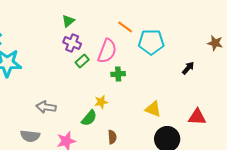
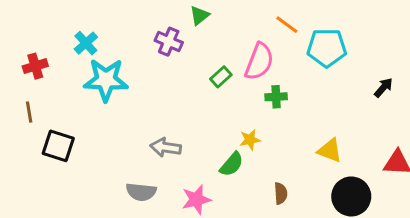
purple cross: (72, 43) -> (169, 42), moved
brown semicircle: (112, 137) -> (281, 193), moved

